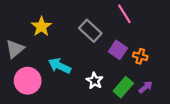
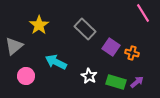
pink line: (124, 14) -> (143, 13), moved
pink circle: (28, 81) -> (26, 76), size x0.7
green rectangle: (123, 87) -> (116, 82), turned 66

